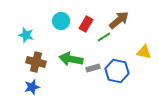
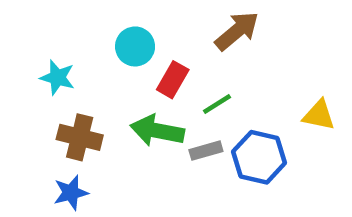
brown arrow: (119, 20) -> (237, 31), moved
red rectangle: (86, 24) -> (173, 80), moved
green line: (104, 37) -> (217, 104), moved

